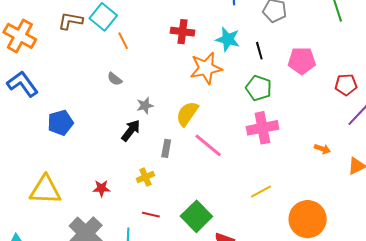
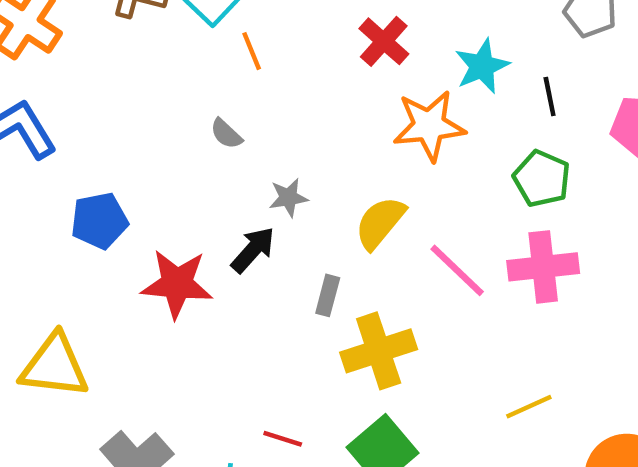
red cross: (182, 32) -> (384, 41), turned 30
cyan star: (228, 39) -> (482, 66), turned 30
pink line: (208, 145) -> (457, 270), moved
yellow cross: (145, 177) -> (379, 351), moved, size x1.8
red star: (101, 188) -> (177, 284), moved, size x1.8

